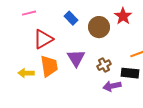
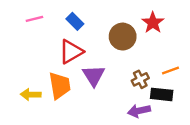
blue rectangle: (71, 18) -> (75, 21), moved
red triangle: (43, 39) -> (71, 52), moved
brown cross: (104, 65) -> (140, 79), moved

